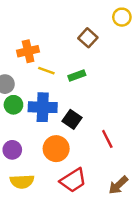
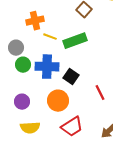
green rectangle: (77, 76) -> (75, 41), size x1.6

